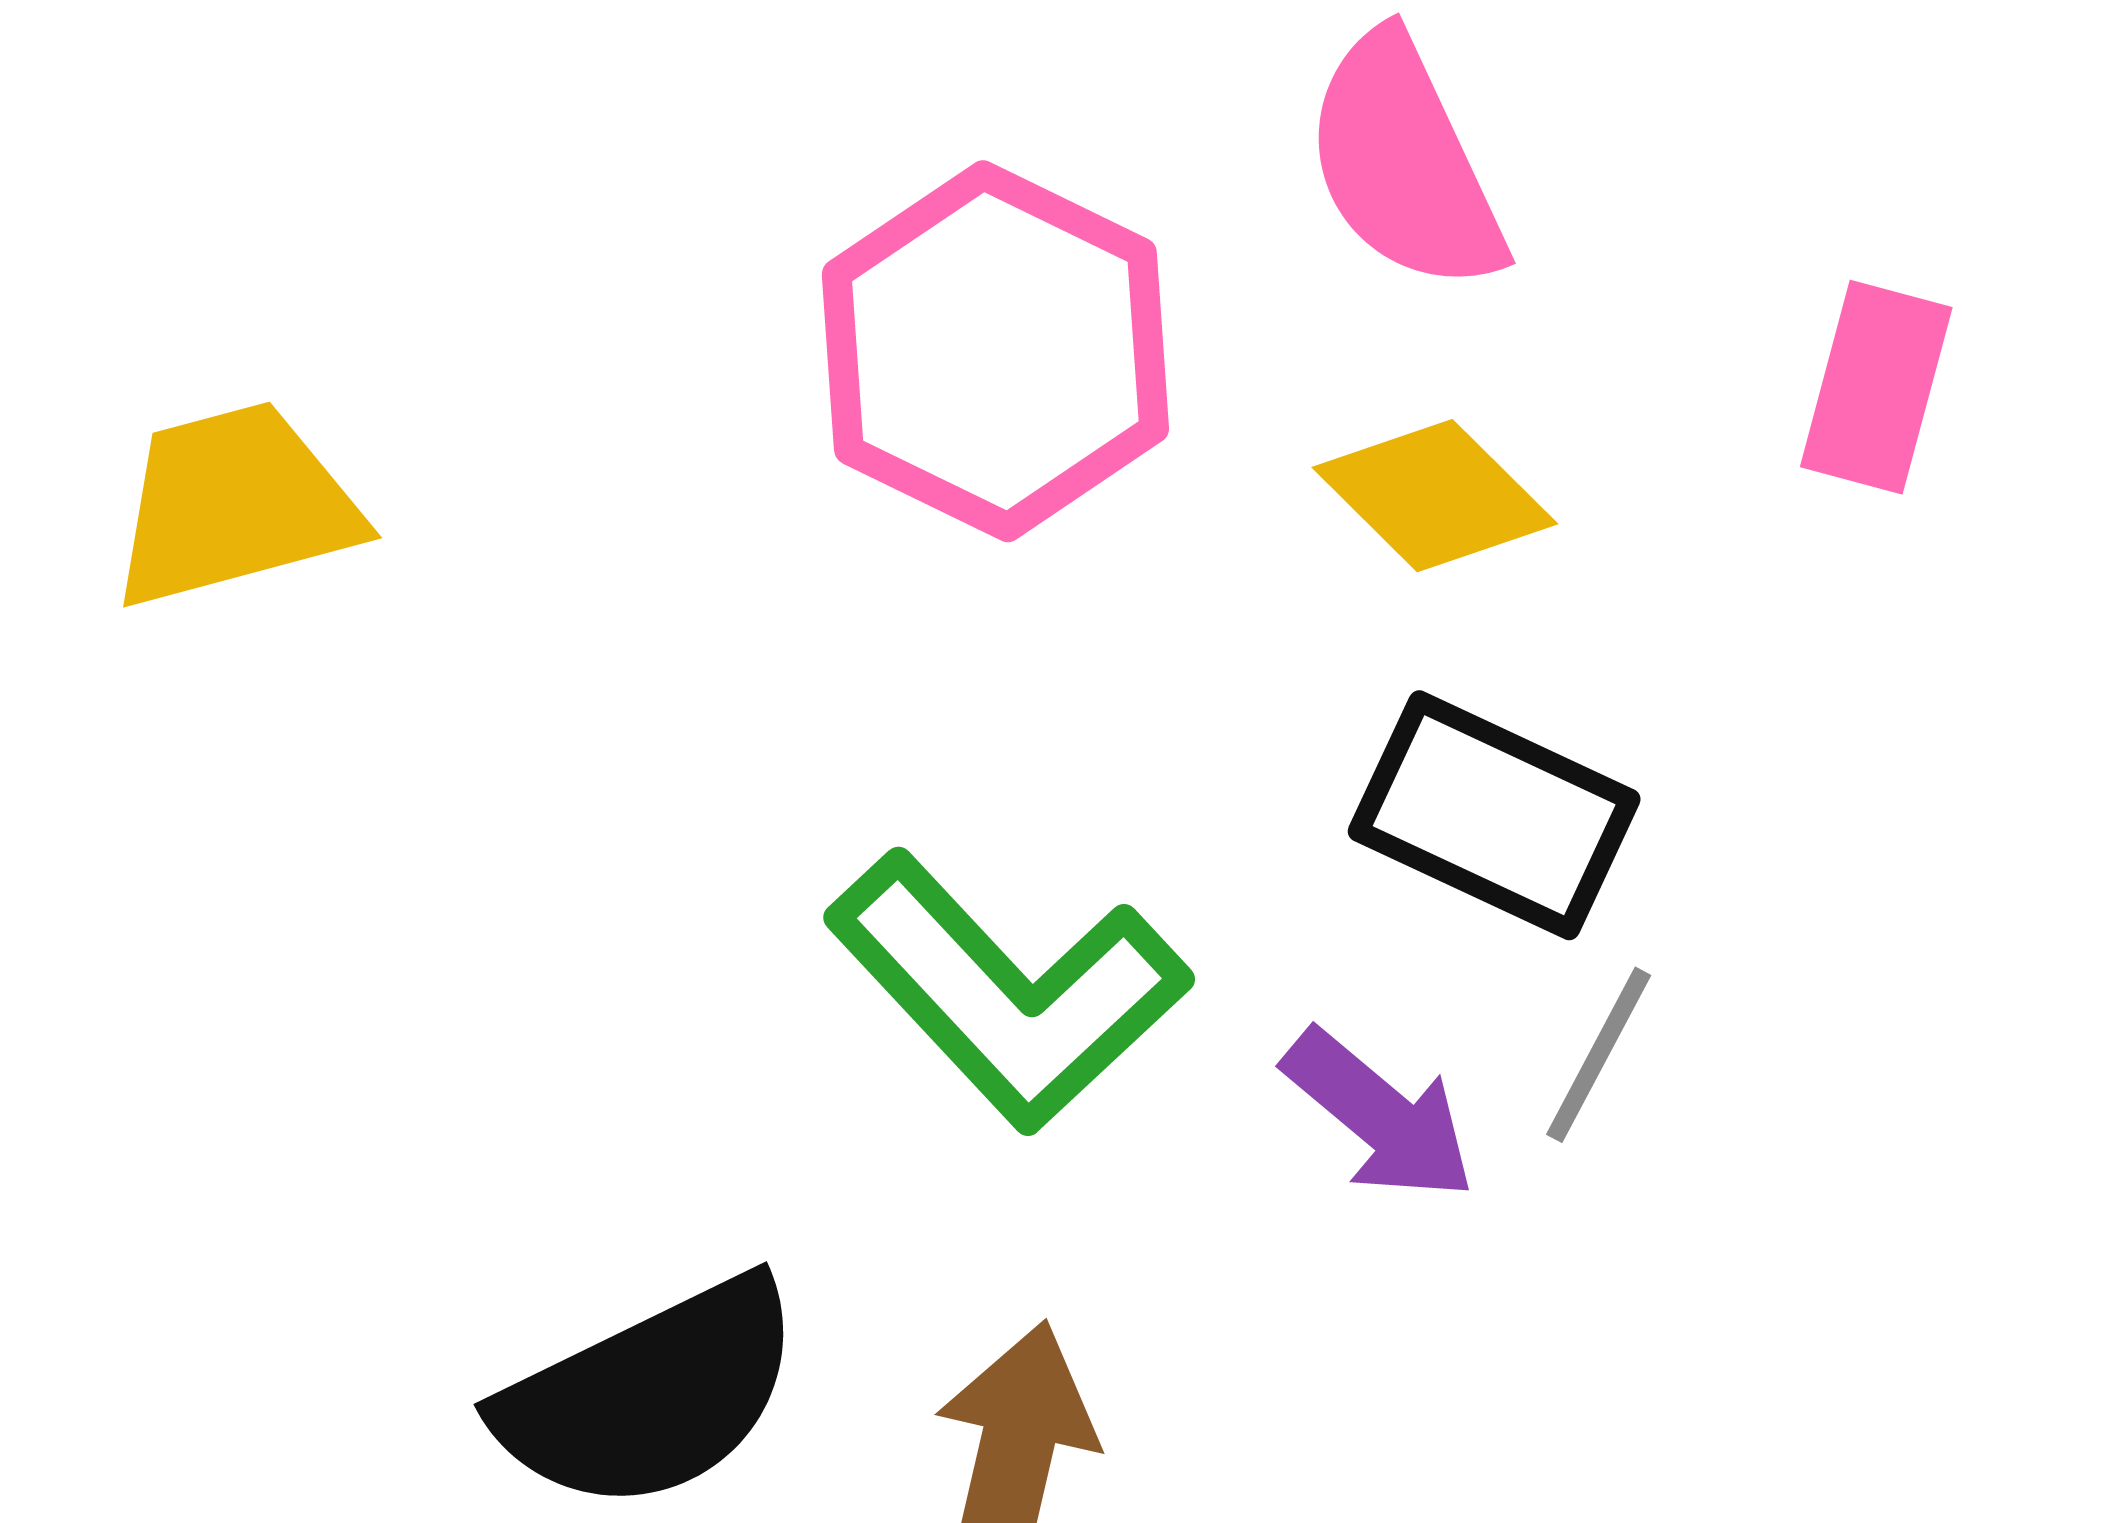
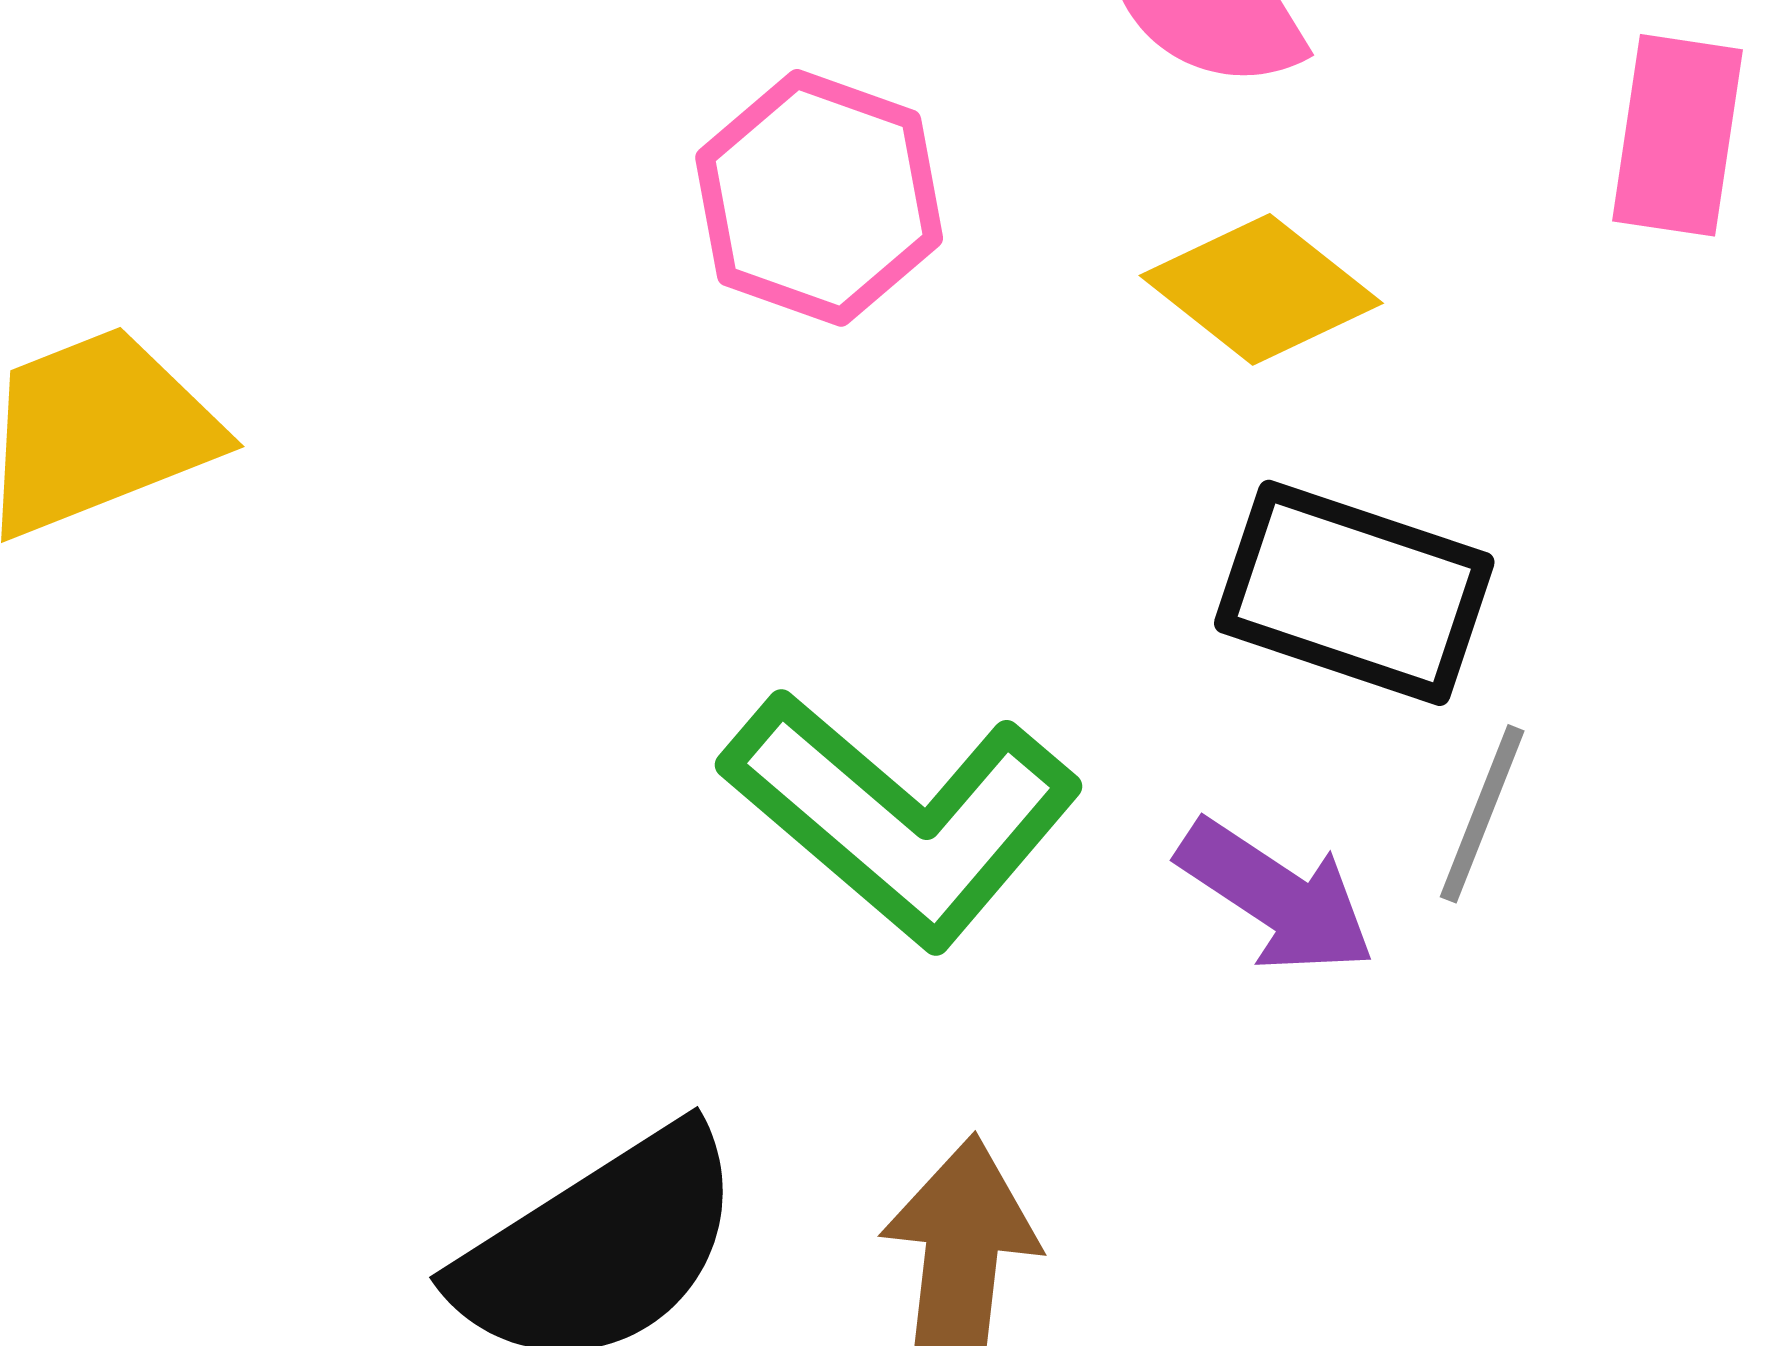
pink hexagon: (995, 351) -> (819, 198), size x0.7

